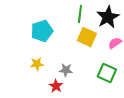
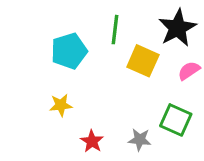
green line: (80, 14) -> (115, 30), moved
gray star: (66, 70) -> (140, 140), moved

